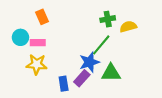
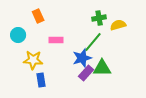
pink rectangle: (38, 43) -> (56, 40), moved
purple rectangle: (82, 78) -> (86, 73), moved
blue rectangle: (64, 84) -> (41, 80), moved

